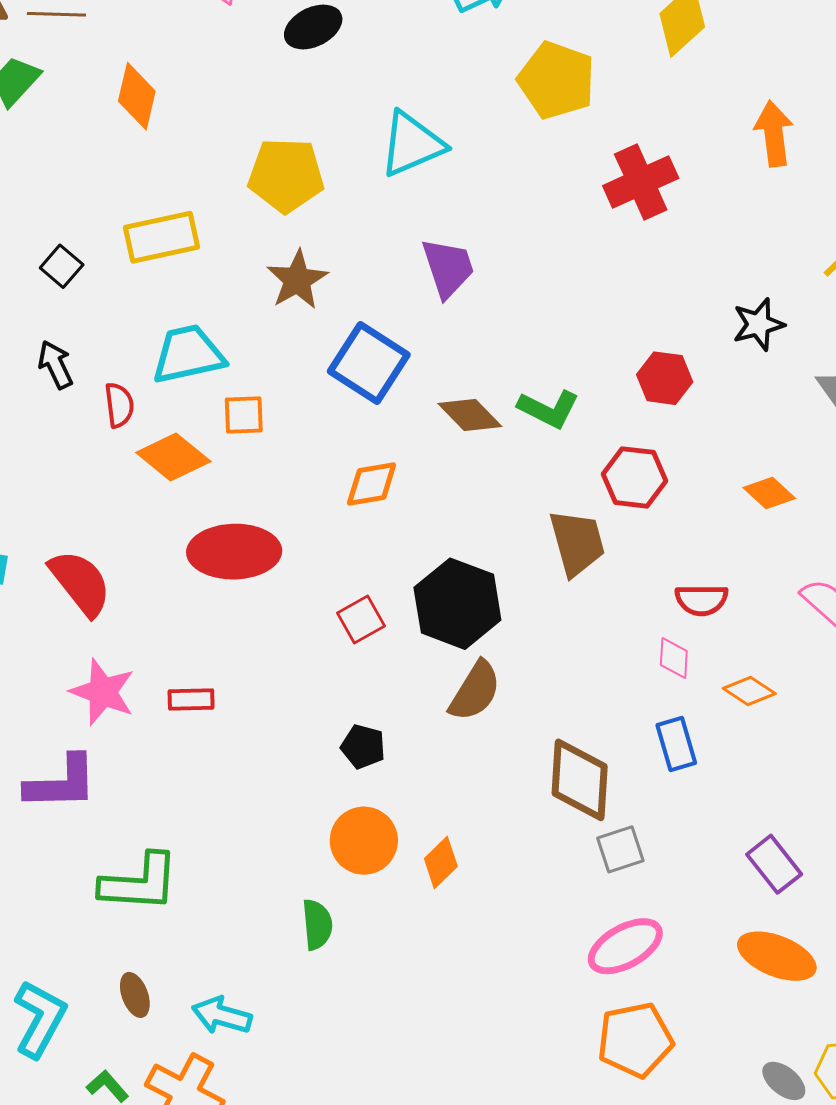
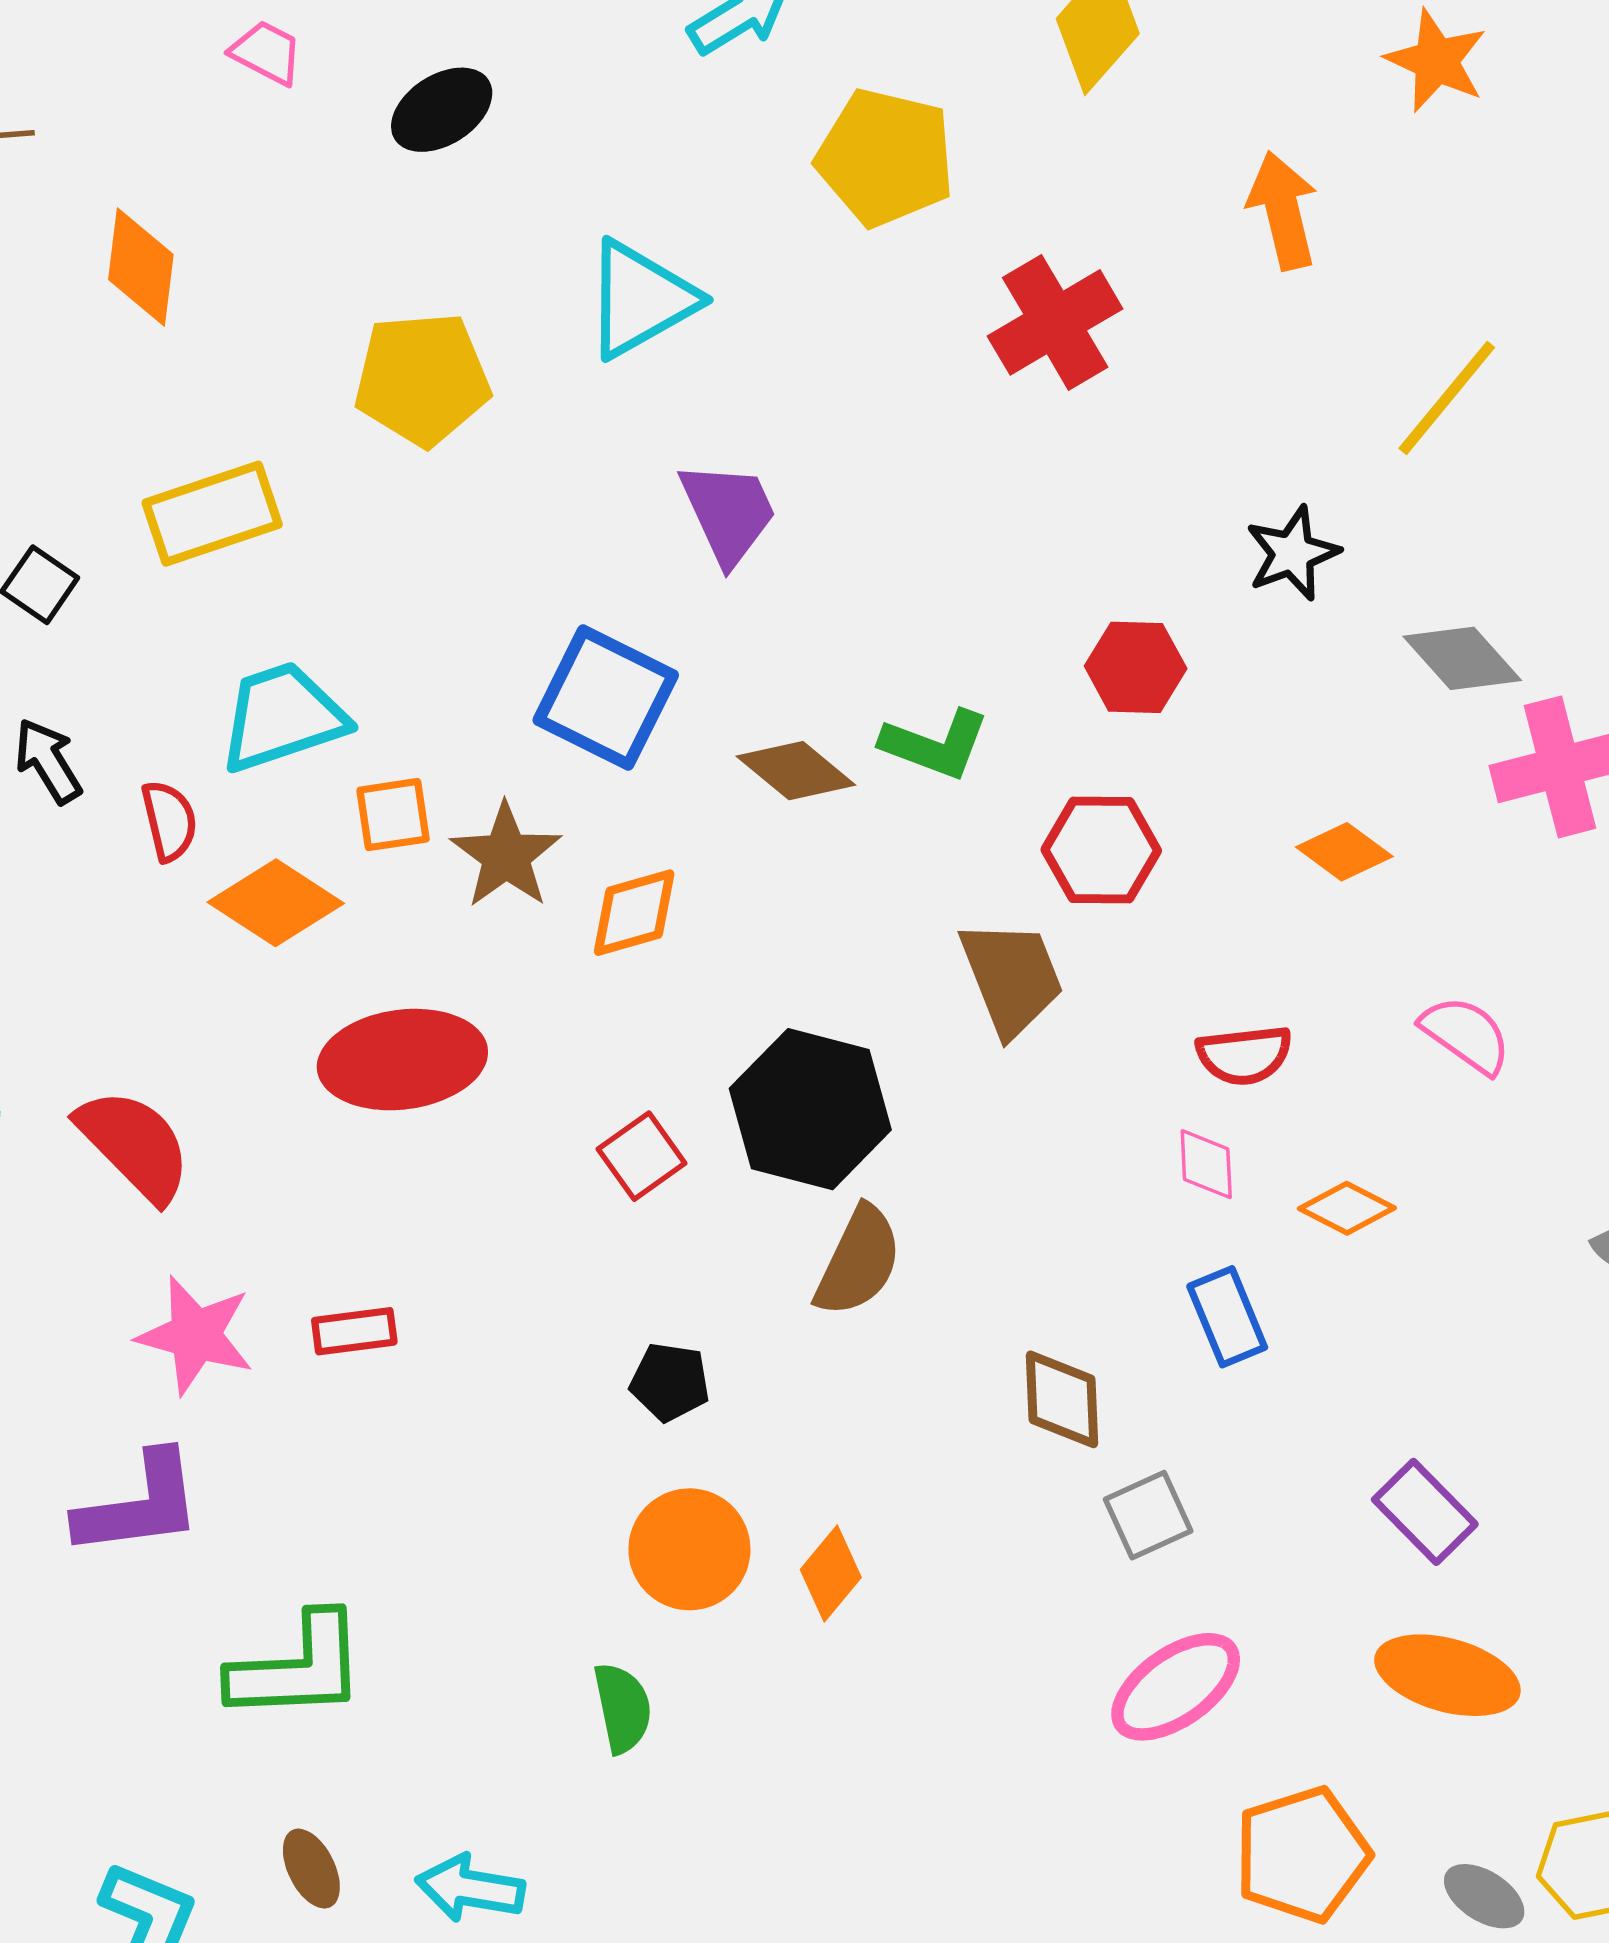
brown star: (297, 280) -> (506, 856), moved
brown diamond: (580, 780) -> (1062, 1399), size x0.7
orange pentagon: (635, 1040) -> (1302, 1855), moved

